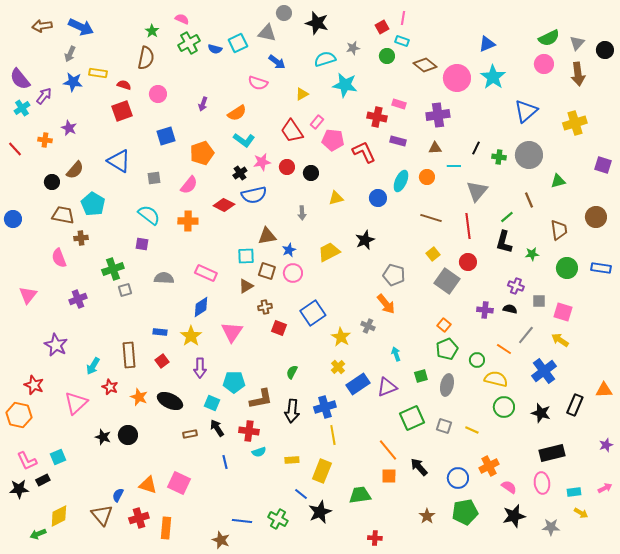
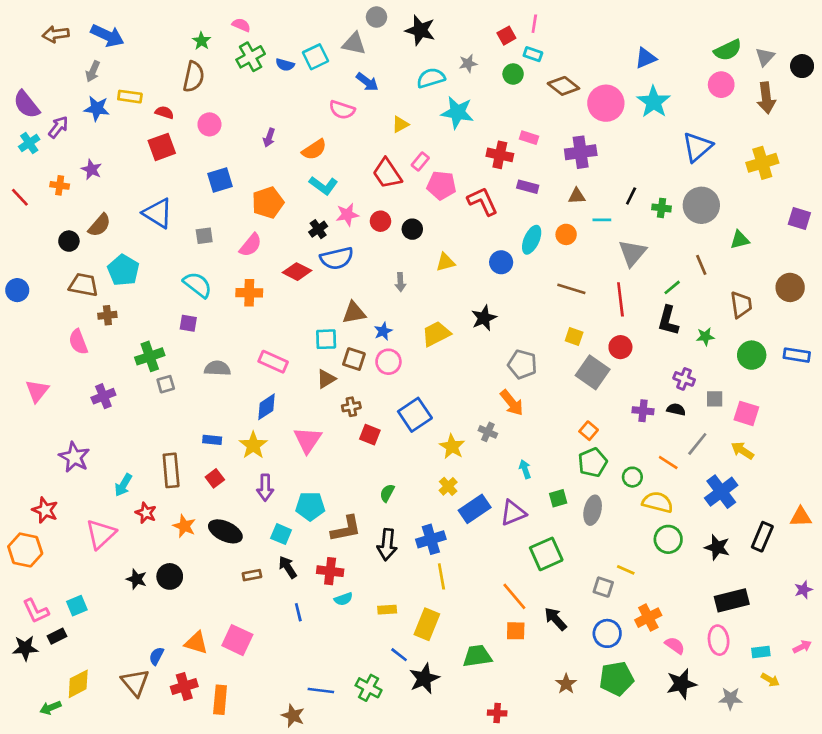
yellow square: (433, 254) -> (574, 337), turned -32
gray square: (444, 426) -> (603, 587), moved

